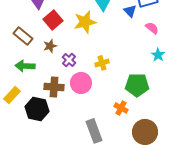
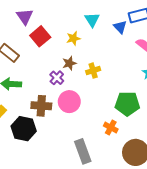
yellow star: (85, 22) -> (73, 38), size x0.6
brown star: (50, 46) -> (69, 63), moved
yellow cross: (102, 63) -> (93, 71), moved

